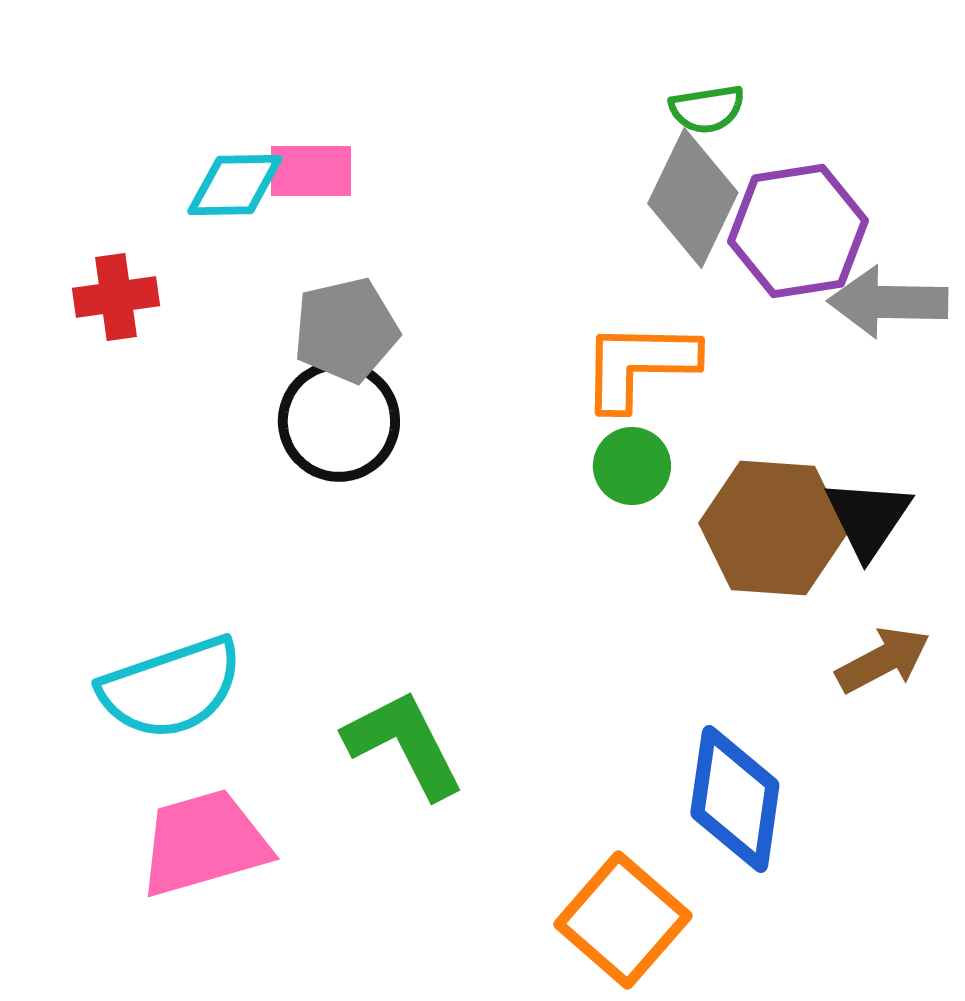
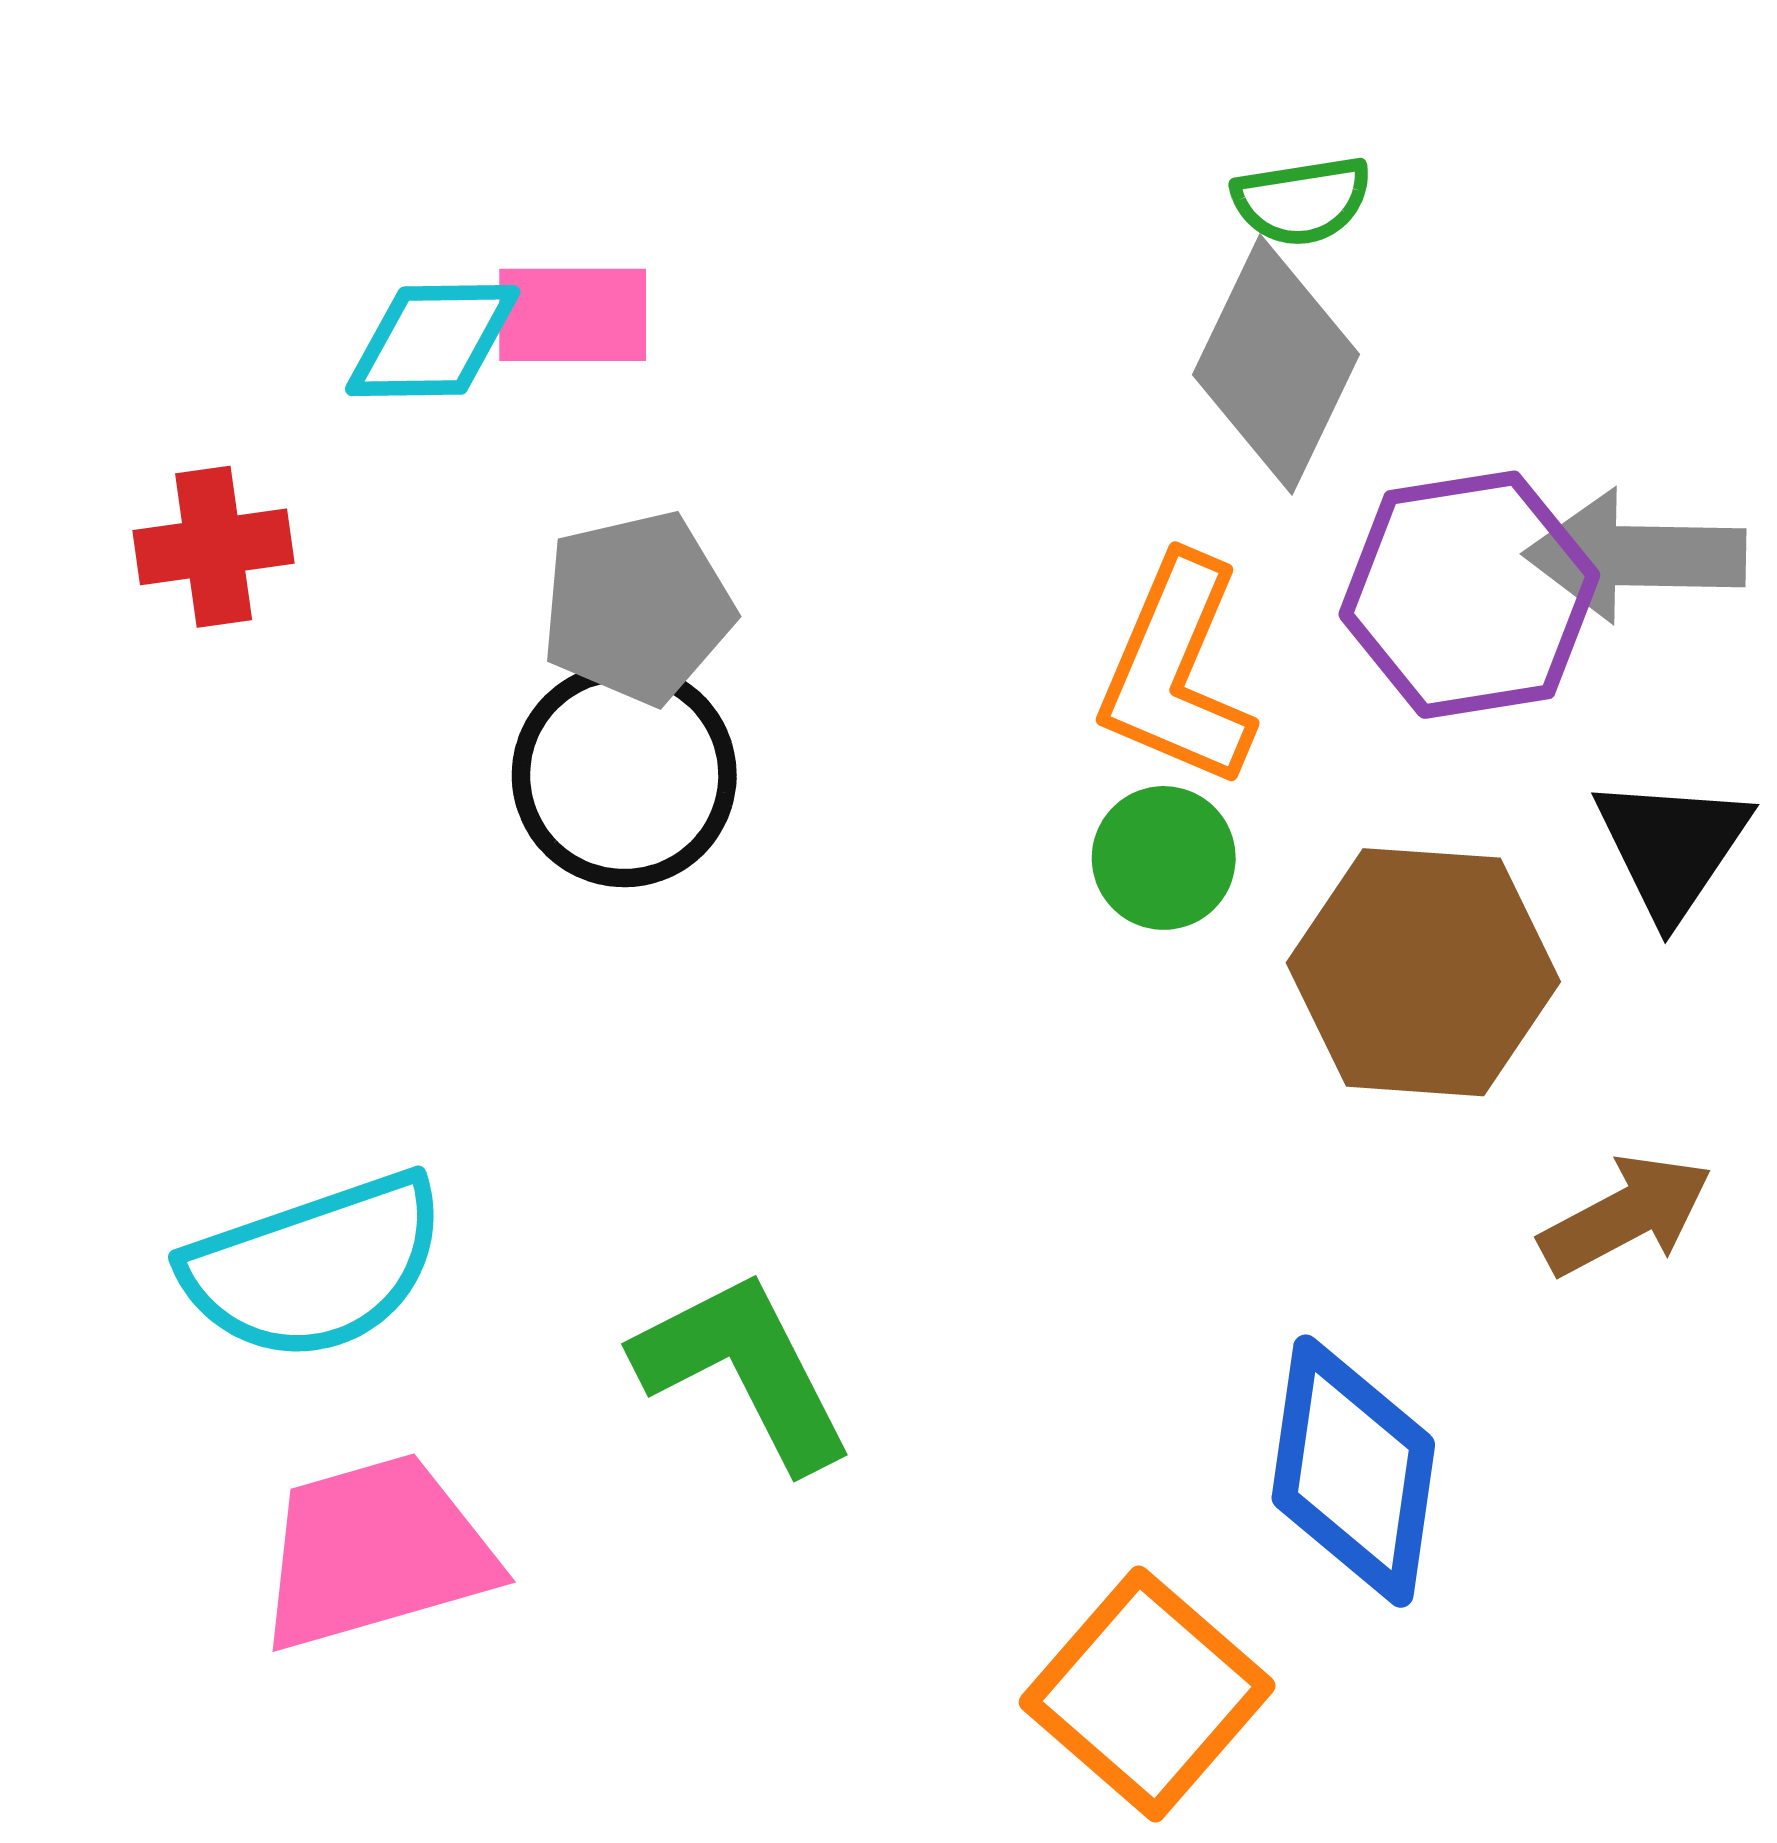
purple hexagon: (798, 231) -> (1469, 595), moved
orange L-shape: (639, 365) -> (1177, 672), turned -68
black triangle: (868, 518) -> (1672, 847), moved

